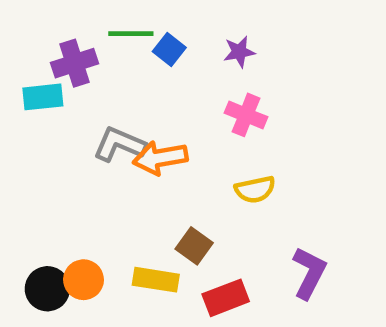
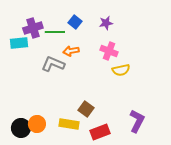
green line: (131, 34) -> (55, 32), moved
orange arrow: (160, 158) -> (71, 51), moved, size x0.7
yellow semicircle: (255, 189) -> (121, 70), moved

